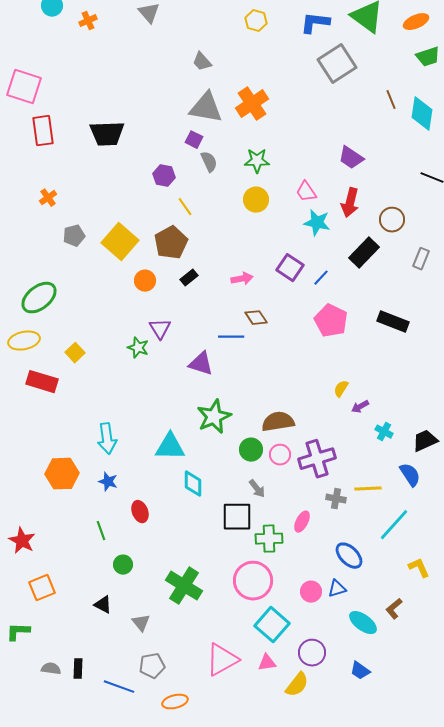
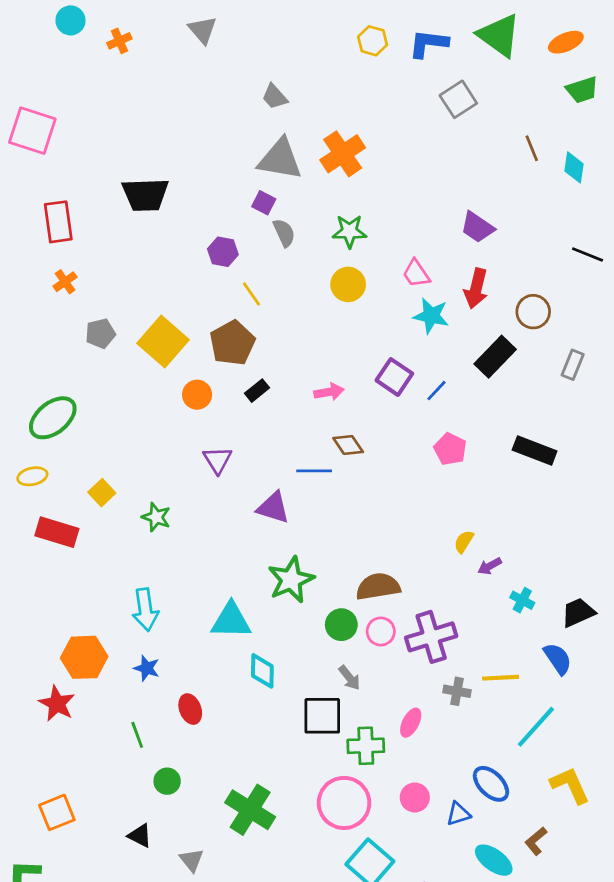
yellow hexagon: (256, 21) -> (373, 41), moved
gray square: (337, 64) -> (458, 99), size x0.7
cyan diamond: (422, 114) -> (574, 167), size x0.7
red rectangle: (43, 131) -> (58, 222), moved
pink pentagon: (331, 321) -> (450, 449), size x0.7
yellow ellipse: (24, 341) -> (32, 476), size x0.7
green star: (138, 348) -> (156, 517), moved
red star: (22, 541) -> (57, 704), moved
blue ellipse: (349, 556) -> (491, 784), moved
yellow L-shape: (419, 568) -> (570, 785), size x1.4
pink circle: (311, 592) -> (415, 797), moved

